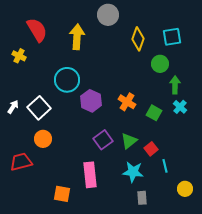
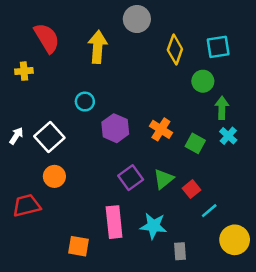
yellow cross: (19, 56) -> (24, 71), turned -32
cyan circle: (67, 80) -> (85, 102), size x0.6
cyan line: (165, 166) -> (209, 211), turned 64
cyan star: (133, 172) -> (153, 226), moved
yellow circle: (185, 189) -> (235, 240), size x1.5

